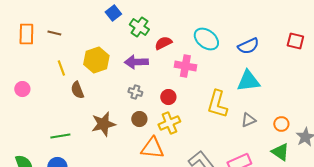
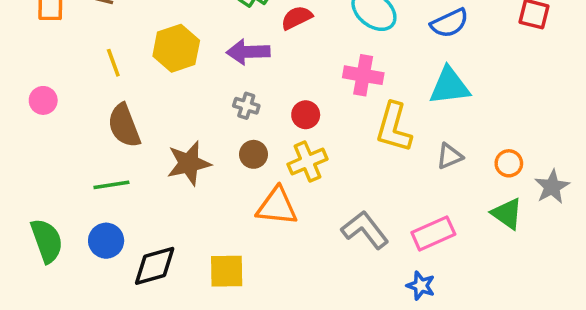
pink cross: (185, 66) -> (363, 75), moved
brown semicircle: (77, 90) -> (124, 126), moved, size x1.4

